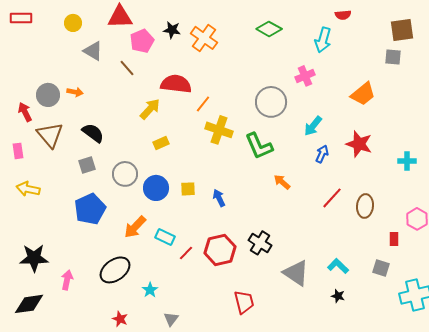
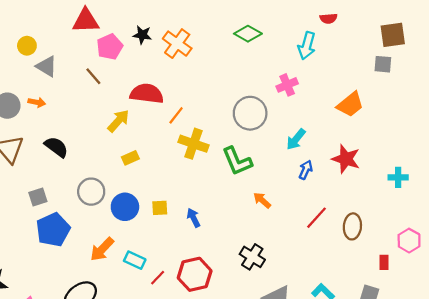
yellow circle: (73, 23) -> (27, 46), moved
gray triangle: (93, 51) -> (47, 66), moved
gray square: (87, 165) -> (38, 197), moved
black cross: (260, 243) -> (252, 257), moved

